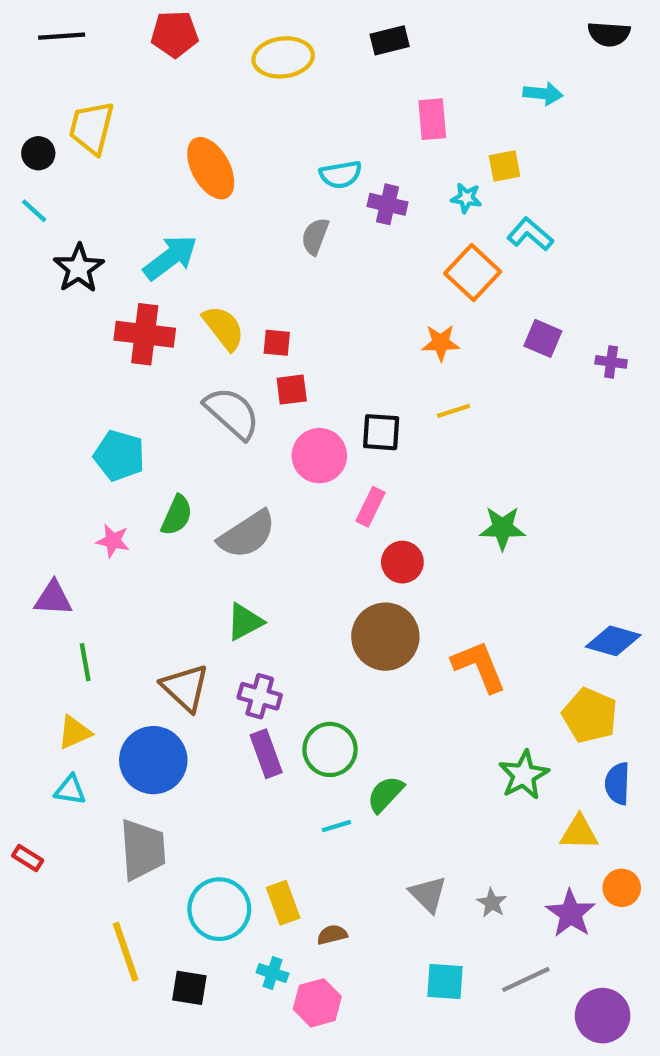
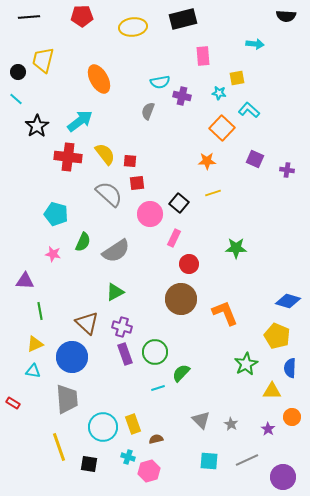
black rectangle: (390, 40) -> (183, 19), size x1.5
black square: (381, 432) -> (179, 203), turned 36
purple star: (571, 913) -> (268, 429), size x0.6

